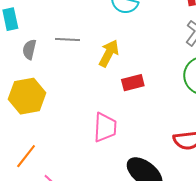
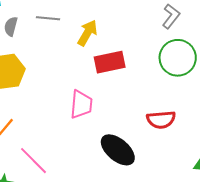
red rectangle: (133, 83) -> (110, 62), size x1.4

